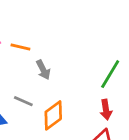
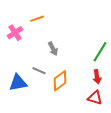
orange line: (20, 47) -> (37, 19), moved, turned -32

